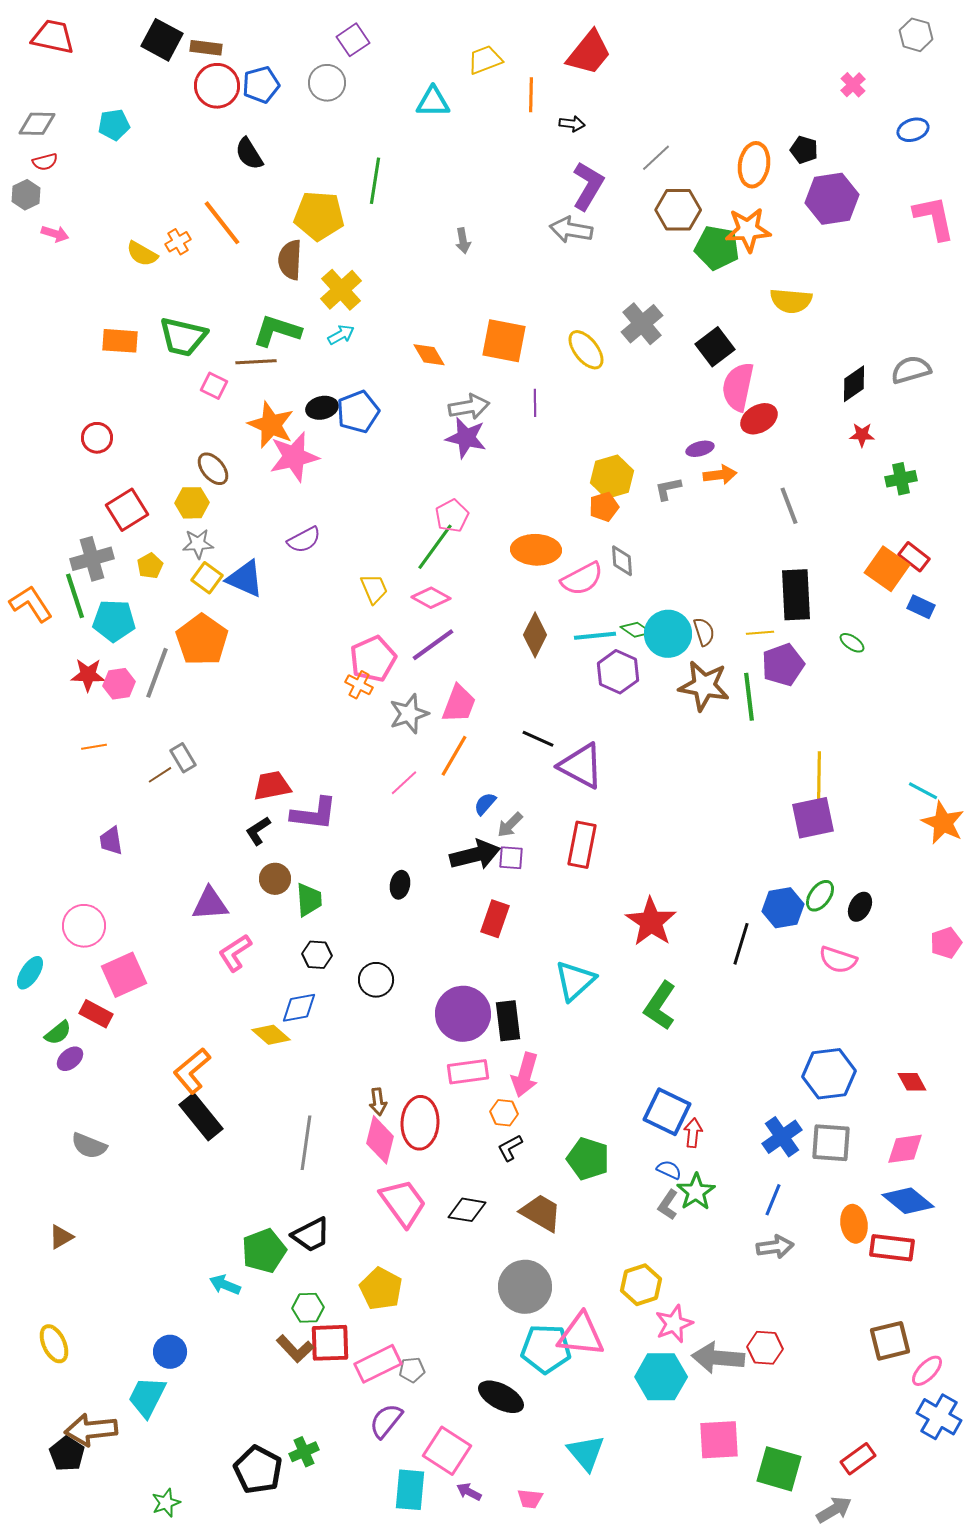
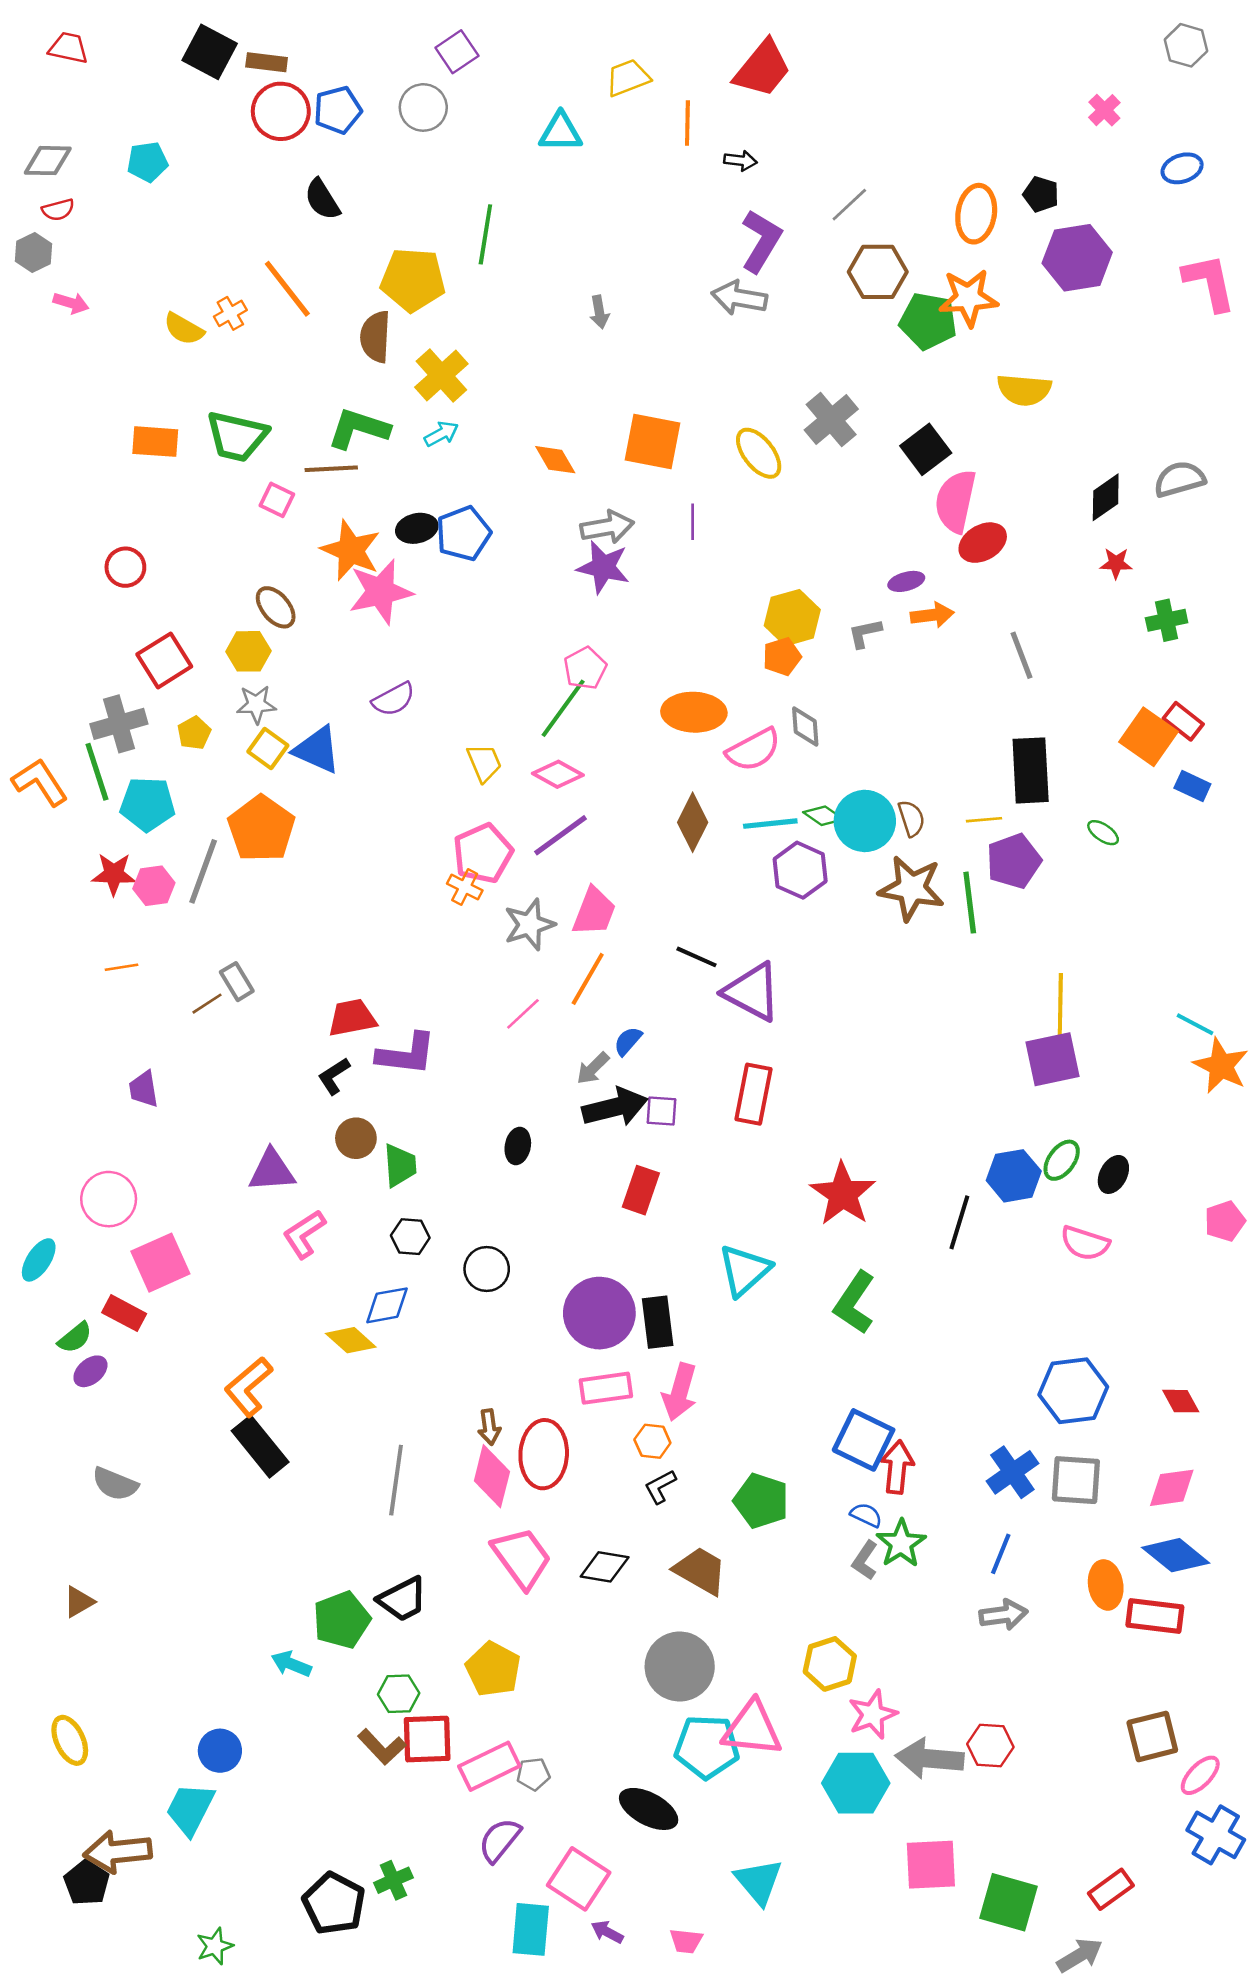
red trapezoid: (53, 37) -> (68, 48), size x0.7
gray arrow: (510, 825) -> (593, 1068), moved
red arrow: (693, 1133) -> (897, 1467), size x1.4

